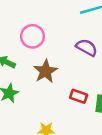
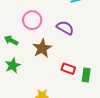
purple semicircle: (87, 47) -> (65, 28), moved

